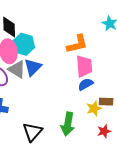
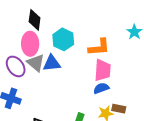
cyan hexagon: (24, 44) -> (63, 39), moved
blue triangle: (33, 67) -> (52, 63), turned 30

